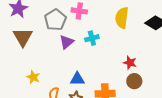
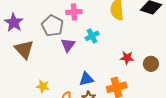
red star: (130, 63) -> (127, 58), moved
brown circle: (134, 81) -> (151, 64), moved

